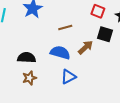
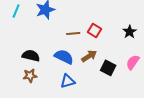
red square: (98, 11) -> (95, 30), moved
black square: (105, 34) -> (108, 68), moved

